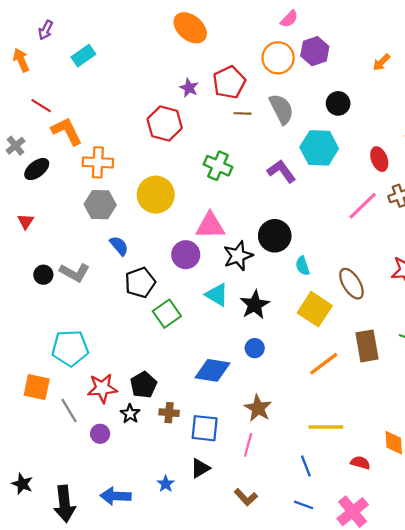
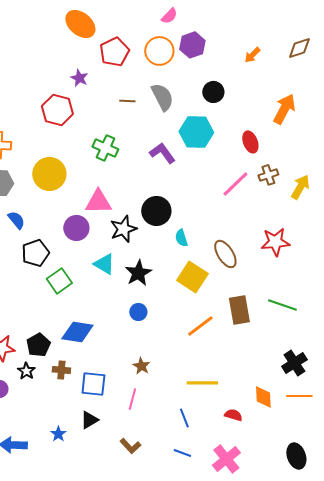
red pentagon: (229, 82) -> (114, 52), moved
blue diamond: (212, 370) -> (77, 332), moved
brown star: (258, 408) -> (141, 366), size x0.7

